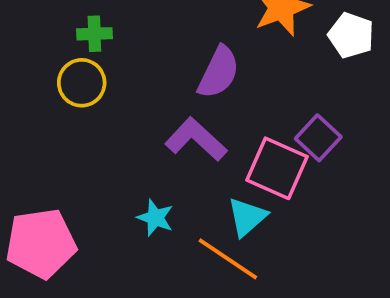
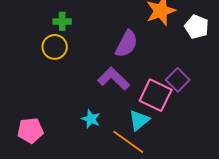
pink pentagon: (41, 243) -> (30, 130), size x0.7

